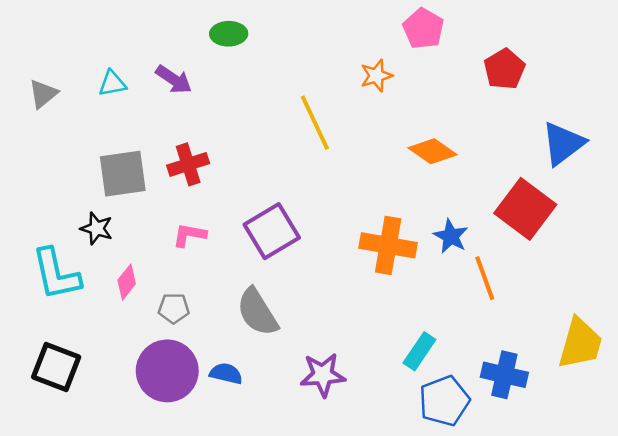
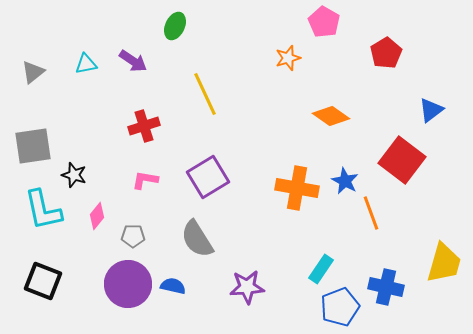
green ellipse: (229, 34) -> (175, 26), turned -64
yellow line: (315, 123) -> (205, 94), moved
blue triangle: (563, 144) -> (431, 110), size x0.7
gray square: (123, 174) -> (33, 146), moved

